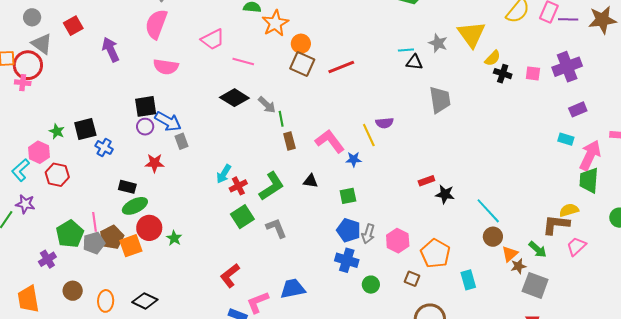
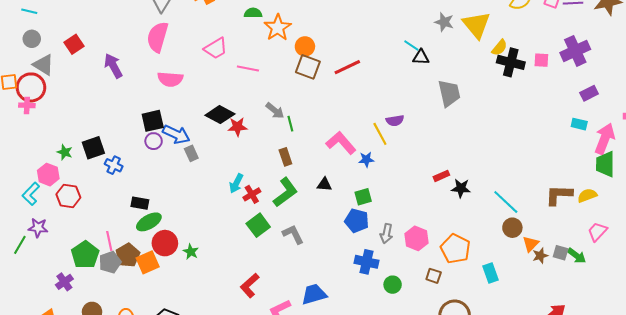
gray star: (438, 43) -> (444, 22), moved
cyan line: (406, 50) -> (411, 45), turned 42
black cross: (503, 74) -> (511, 62), size x1.5
black diamond: (234, 98) -> (220, 115), moved
brown rectangle: (289, 141) -> (285, 157), moved
red star: (155, 163) -> (237, 127), moved
brown L-shape: (556, 225) -> (559, 195), moved
blue pentagon: (349, 230) -> (357, 221), moved
green arrow: (538, 249) -> (577, 256), moved
gray square: (535, 285) -> (561, 253), moved, size x0.6

